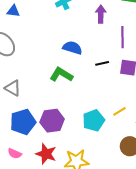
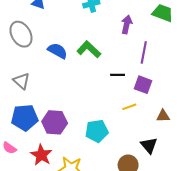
blue semicircle: (72, 48) -> (57, 51), moved
green L-shape: (61, 75) -> (89, 49), moved
yellow line: (119, 111) -> (129, 107), moved

